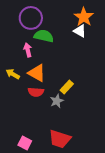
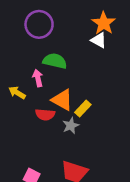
green semicircle: (44, 36) -> (55, 61), moved
pink arrow: (28, 50) -> (38, 78), moved
orange triangle: (37, 73) -> (62, 100), moved

